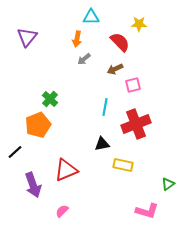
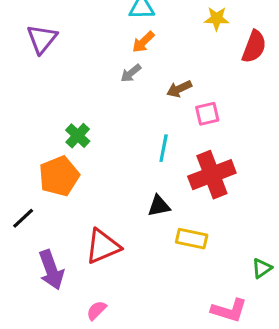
orange arrow: (77, 39) -> (143, 42), moved, turned 35
red semicircle: (120, 42) -> (254, 47), moved, turned 65

